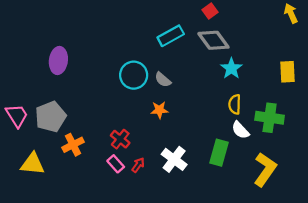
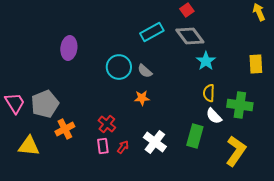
purple ellipse: (58, 61) -> (69, 48), moved
pink rectangle: (116, 164) -> (103, 146), turned 35

